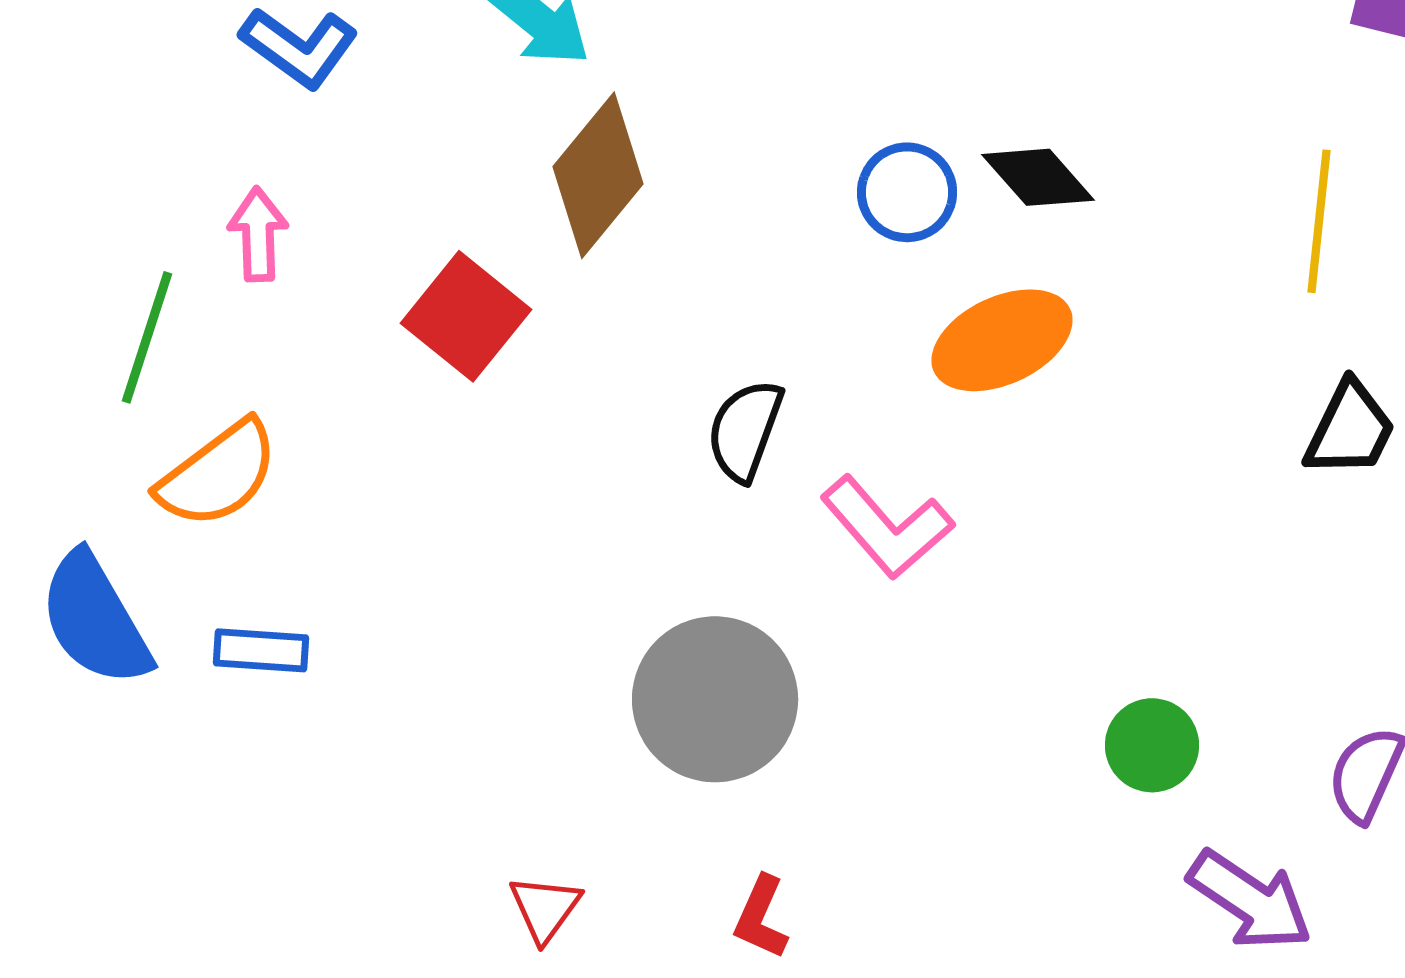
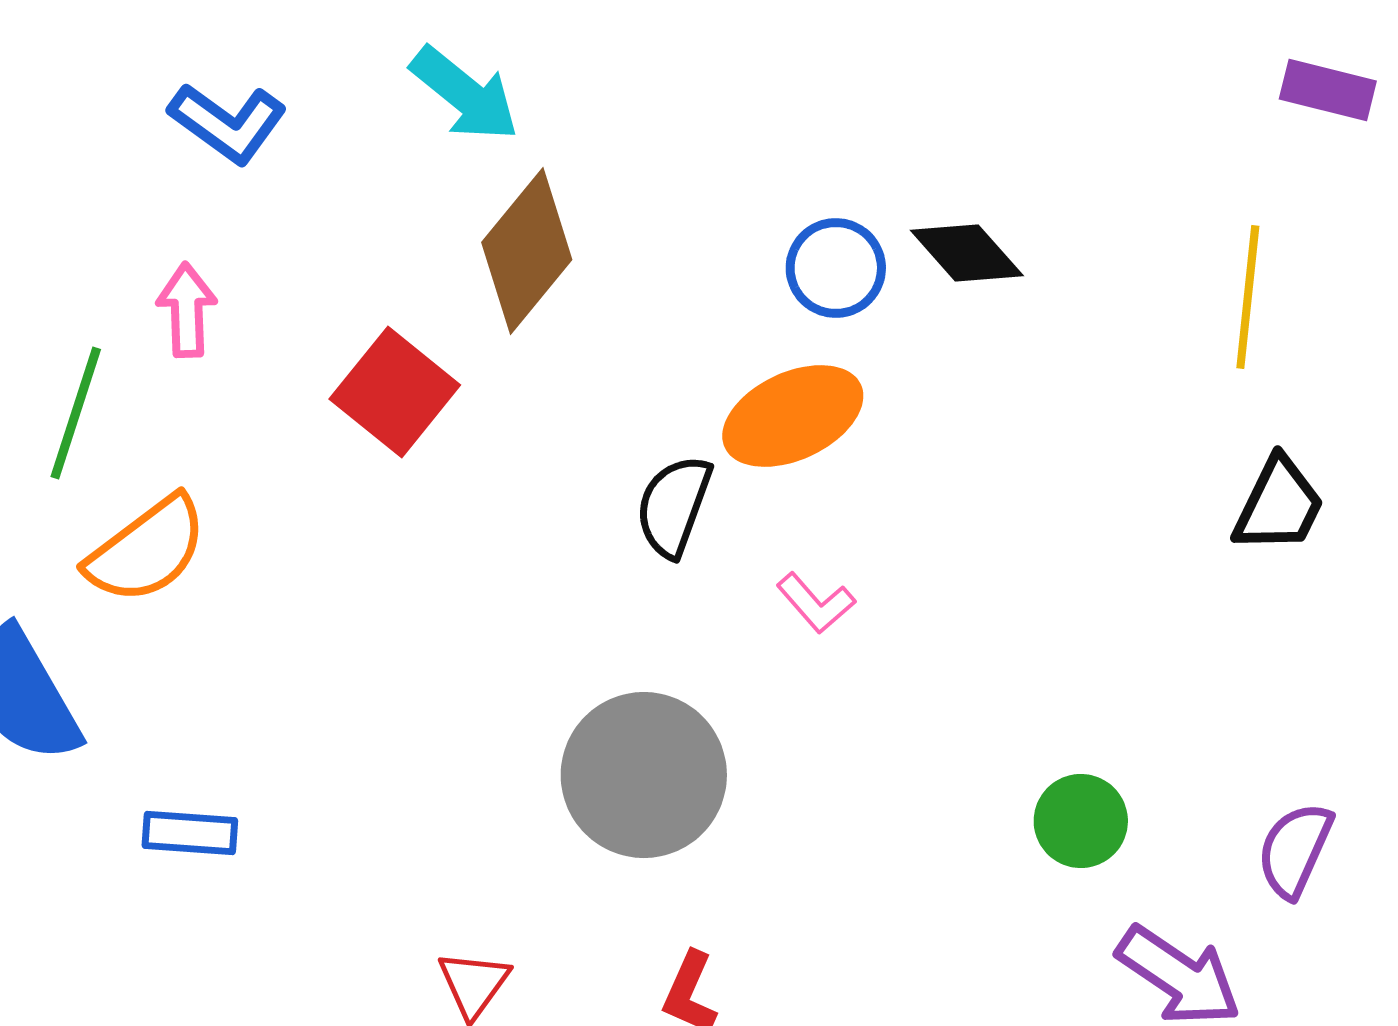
orange ellipse: (1002, 340) -> (793, 416), moved
pink L-shape: (887, 527) -> (816, 603), size x0.6
blue rectangle: (261, 650) -> (190, 833), moved

